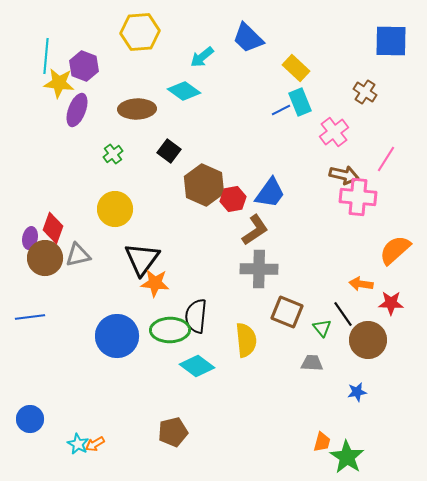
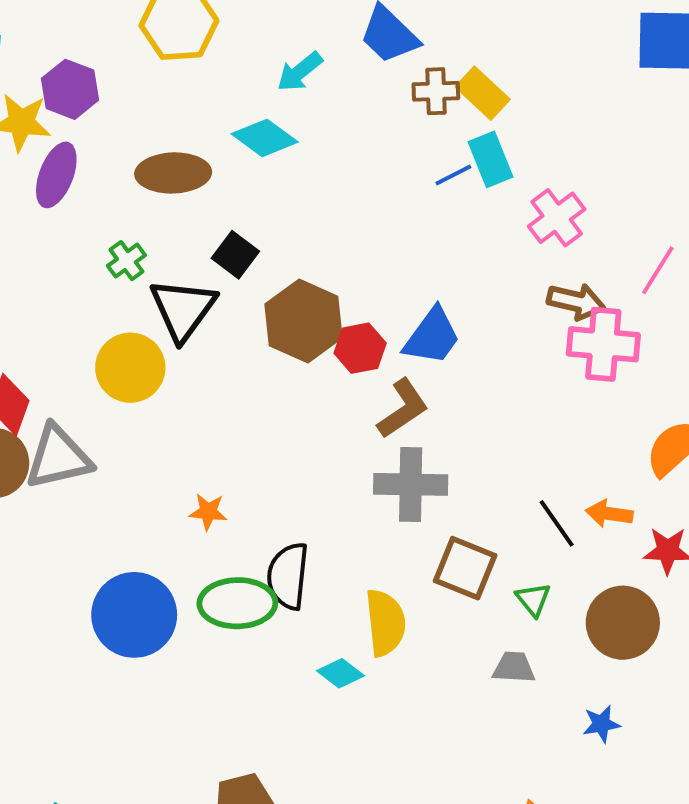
brown cross: (365, 92) -> (436, 91), moved, turned -35
gray triangle: (78, 255) -> (58, 457), size x1.4
black triangle: (142, 259) -> (183, 309), moved
orange star: (155, 283) -> (208, 512), size x0.7
black line: (343, 314) -> (557, 523), moved
cyan diamond: (197, 366) -> (341, 673), moved, size x0.7

